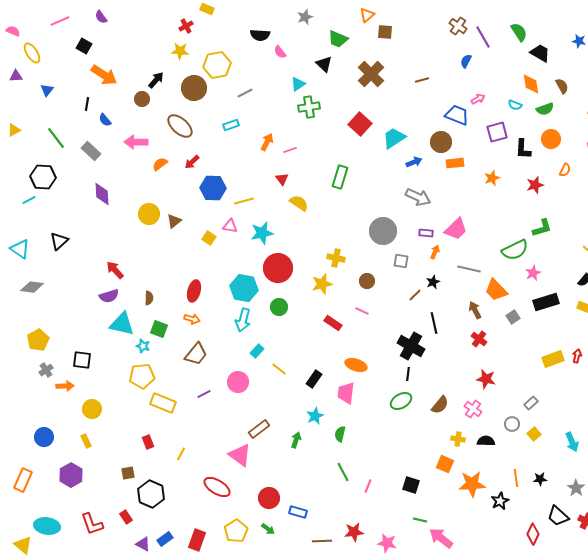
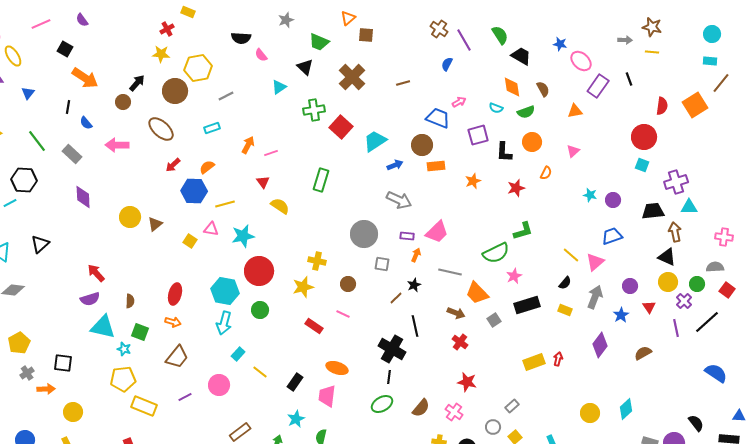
green cross: (309, 107) -> (314, 110), moved
orange semicircle: (160, 164) -> (207, 167), moved
brown arrow: (475, 310) -> (456, 313), turned 138

